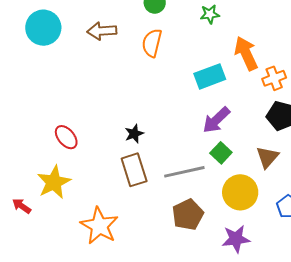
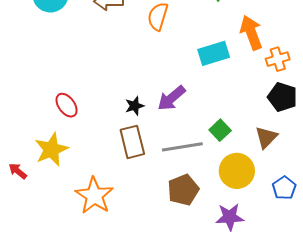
purple arrow: (216, 120) -> (171, 98), moved

